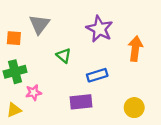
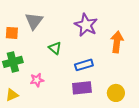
pink star: (34, 93) -> (37, 80), moved
purple rectangle: (81, 102) -> (82, 88), moved

